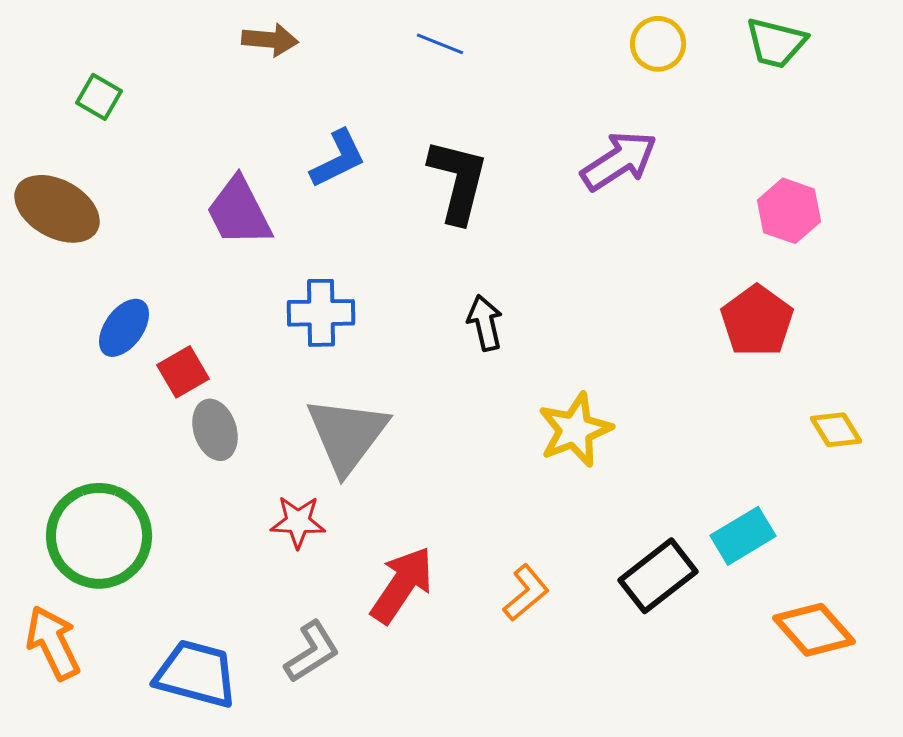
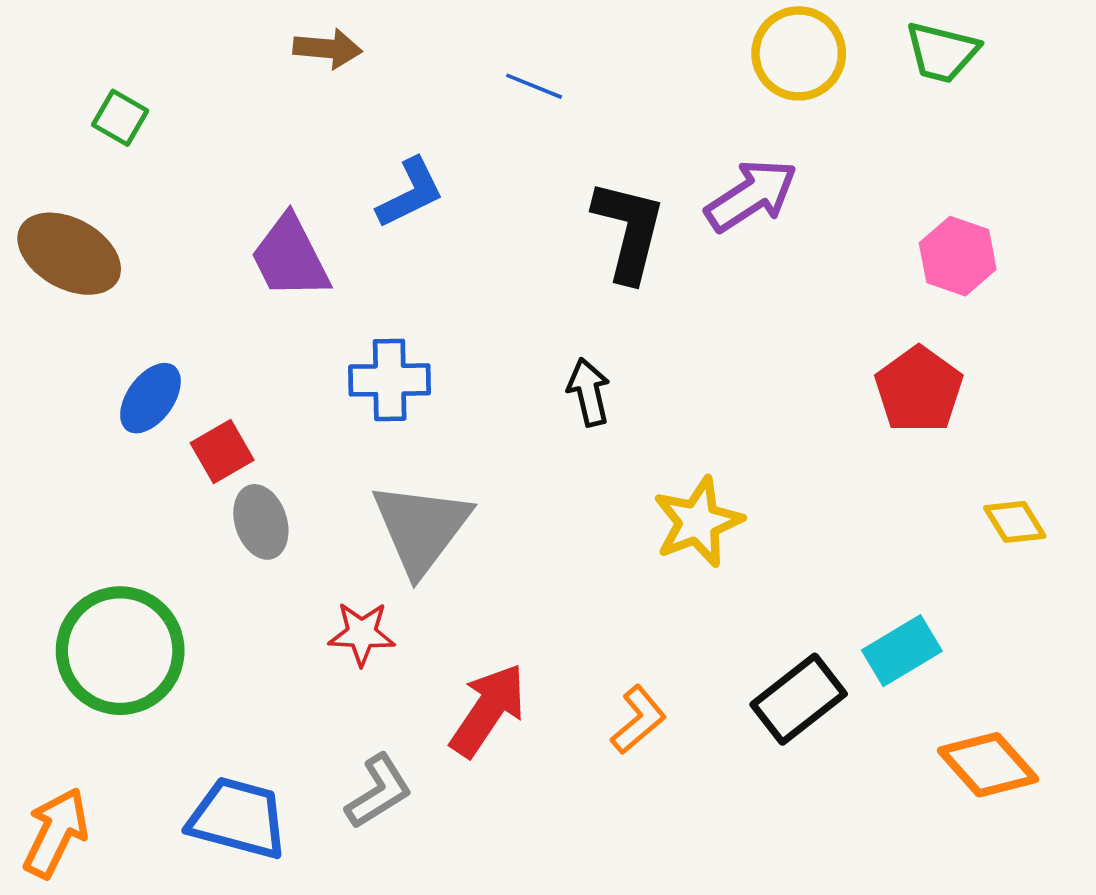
blue line: (440, 44) -> (534, 86), moved
yellow circle: (658, 44) -> (799, 53), size x1.4
black L-shape: (458, 181) -> (629, 231), moved
orange arrow: (53, 643) -> (56, 833), moved, turned 52

